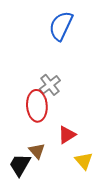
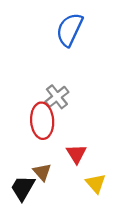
red triangle: (67, 135) -> (76, 154), turned -30

